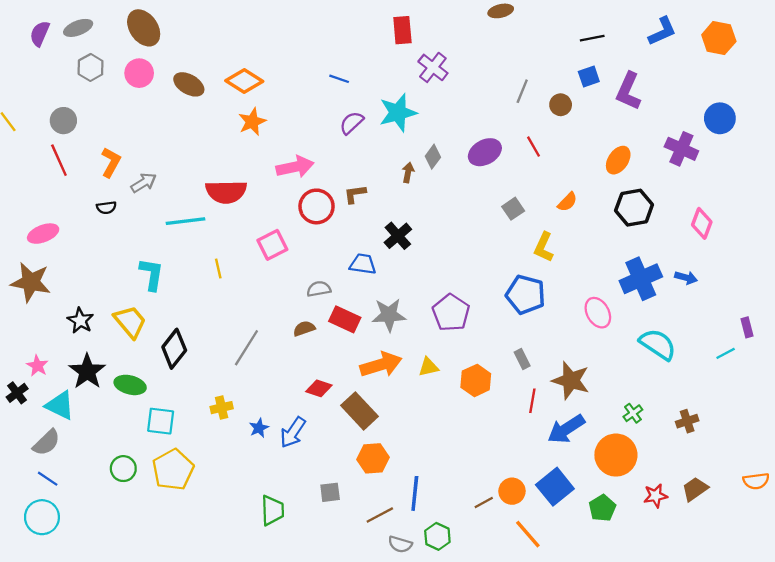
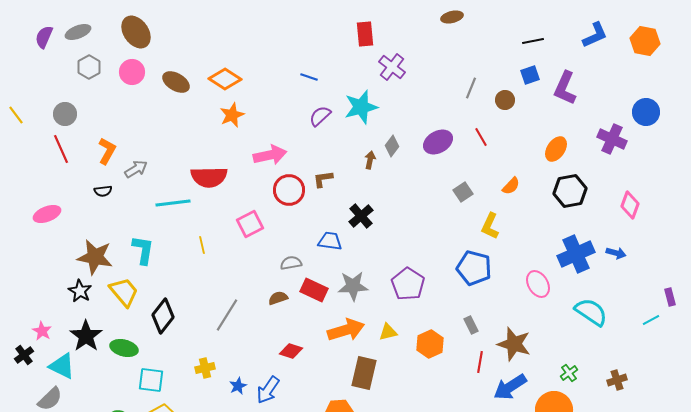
brown star: (31, 282) -> (95, 257), moved
brown rectangle: (359, 411) -> (364, 373), moved, turned 56

